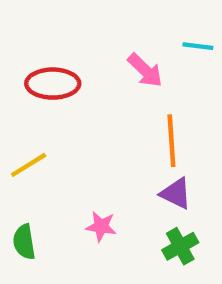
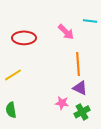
pink star: (101, 226) -> (62, 103), moved

